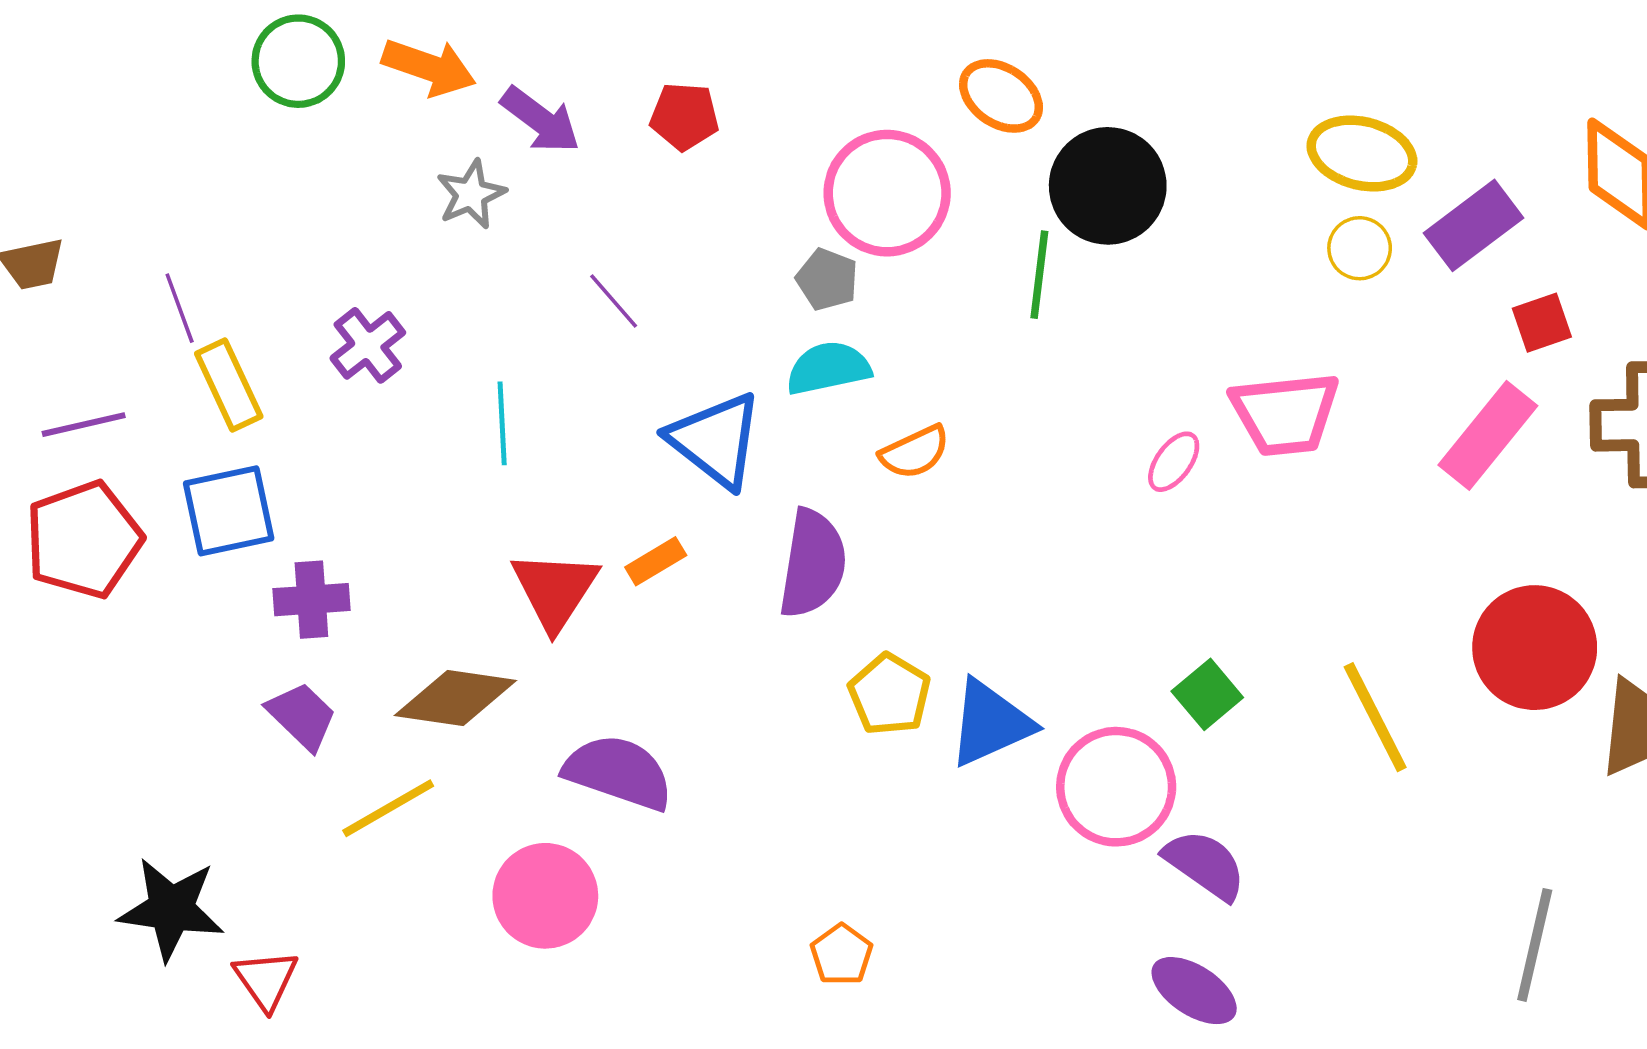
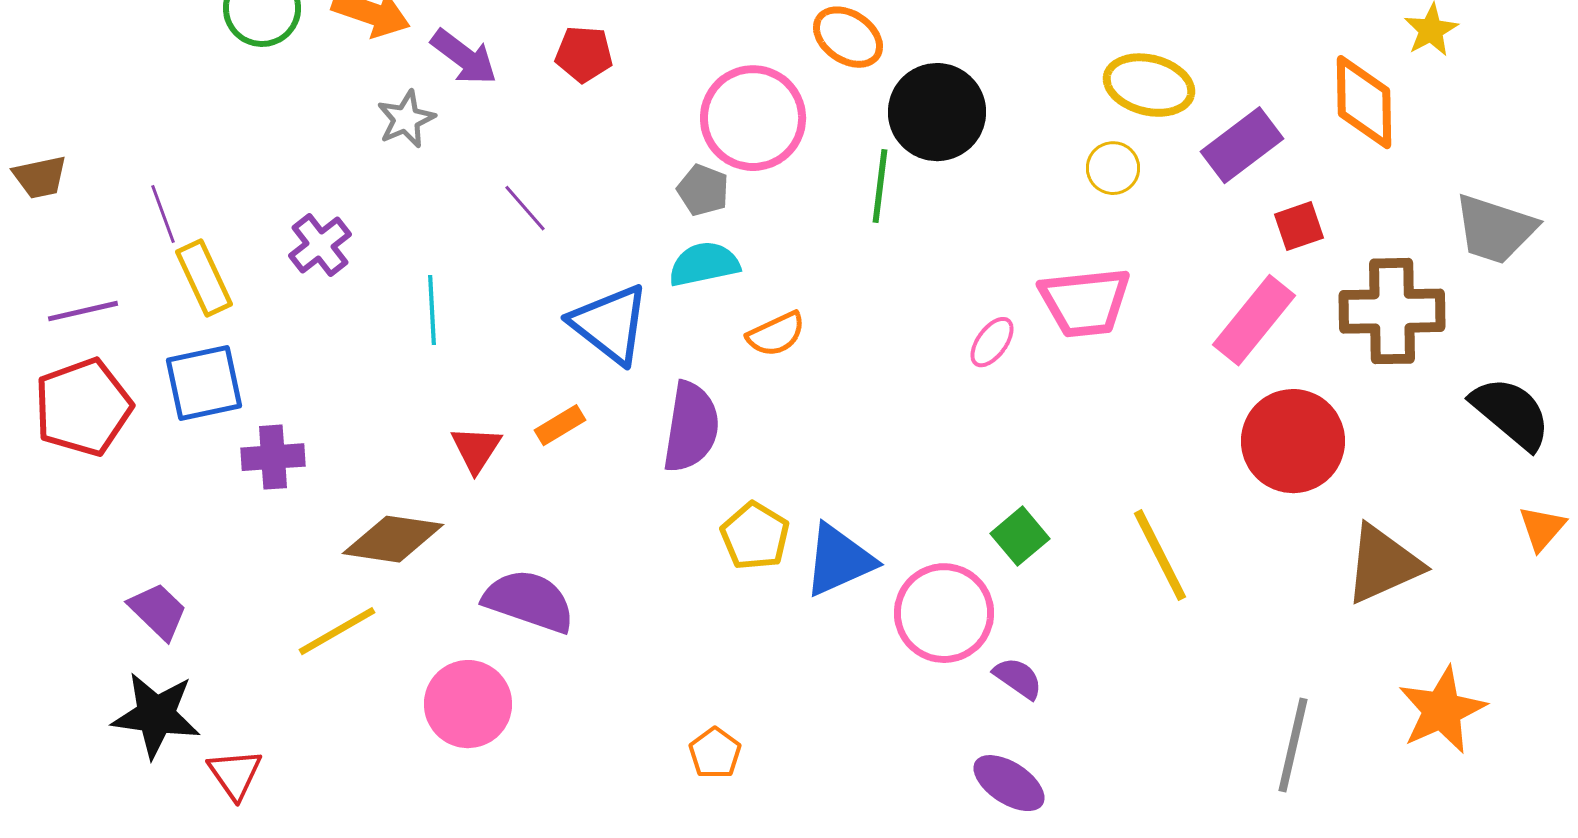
yellow circle: (1360, 248) -> (1113, 168), moved
red triangle: (555, 590) -> (476, 449), size x0.7
red circle: (1535, 648) -> (1293, 441), moved
purple trapezoid: (302, 716) -> (158, 611), moved
purple semicircle: (1205, 865) -> (1018, 678), size x0.7

